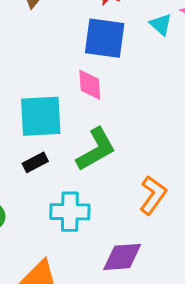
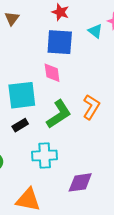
orange L-shape: (153, 195) -> (91, 107), moved

